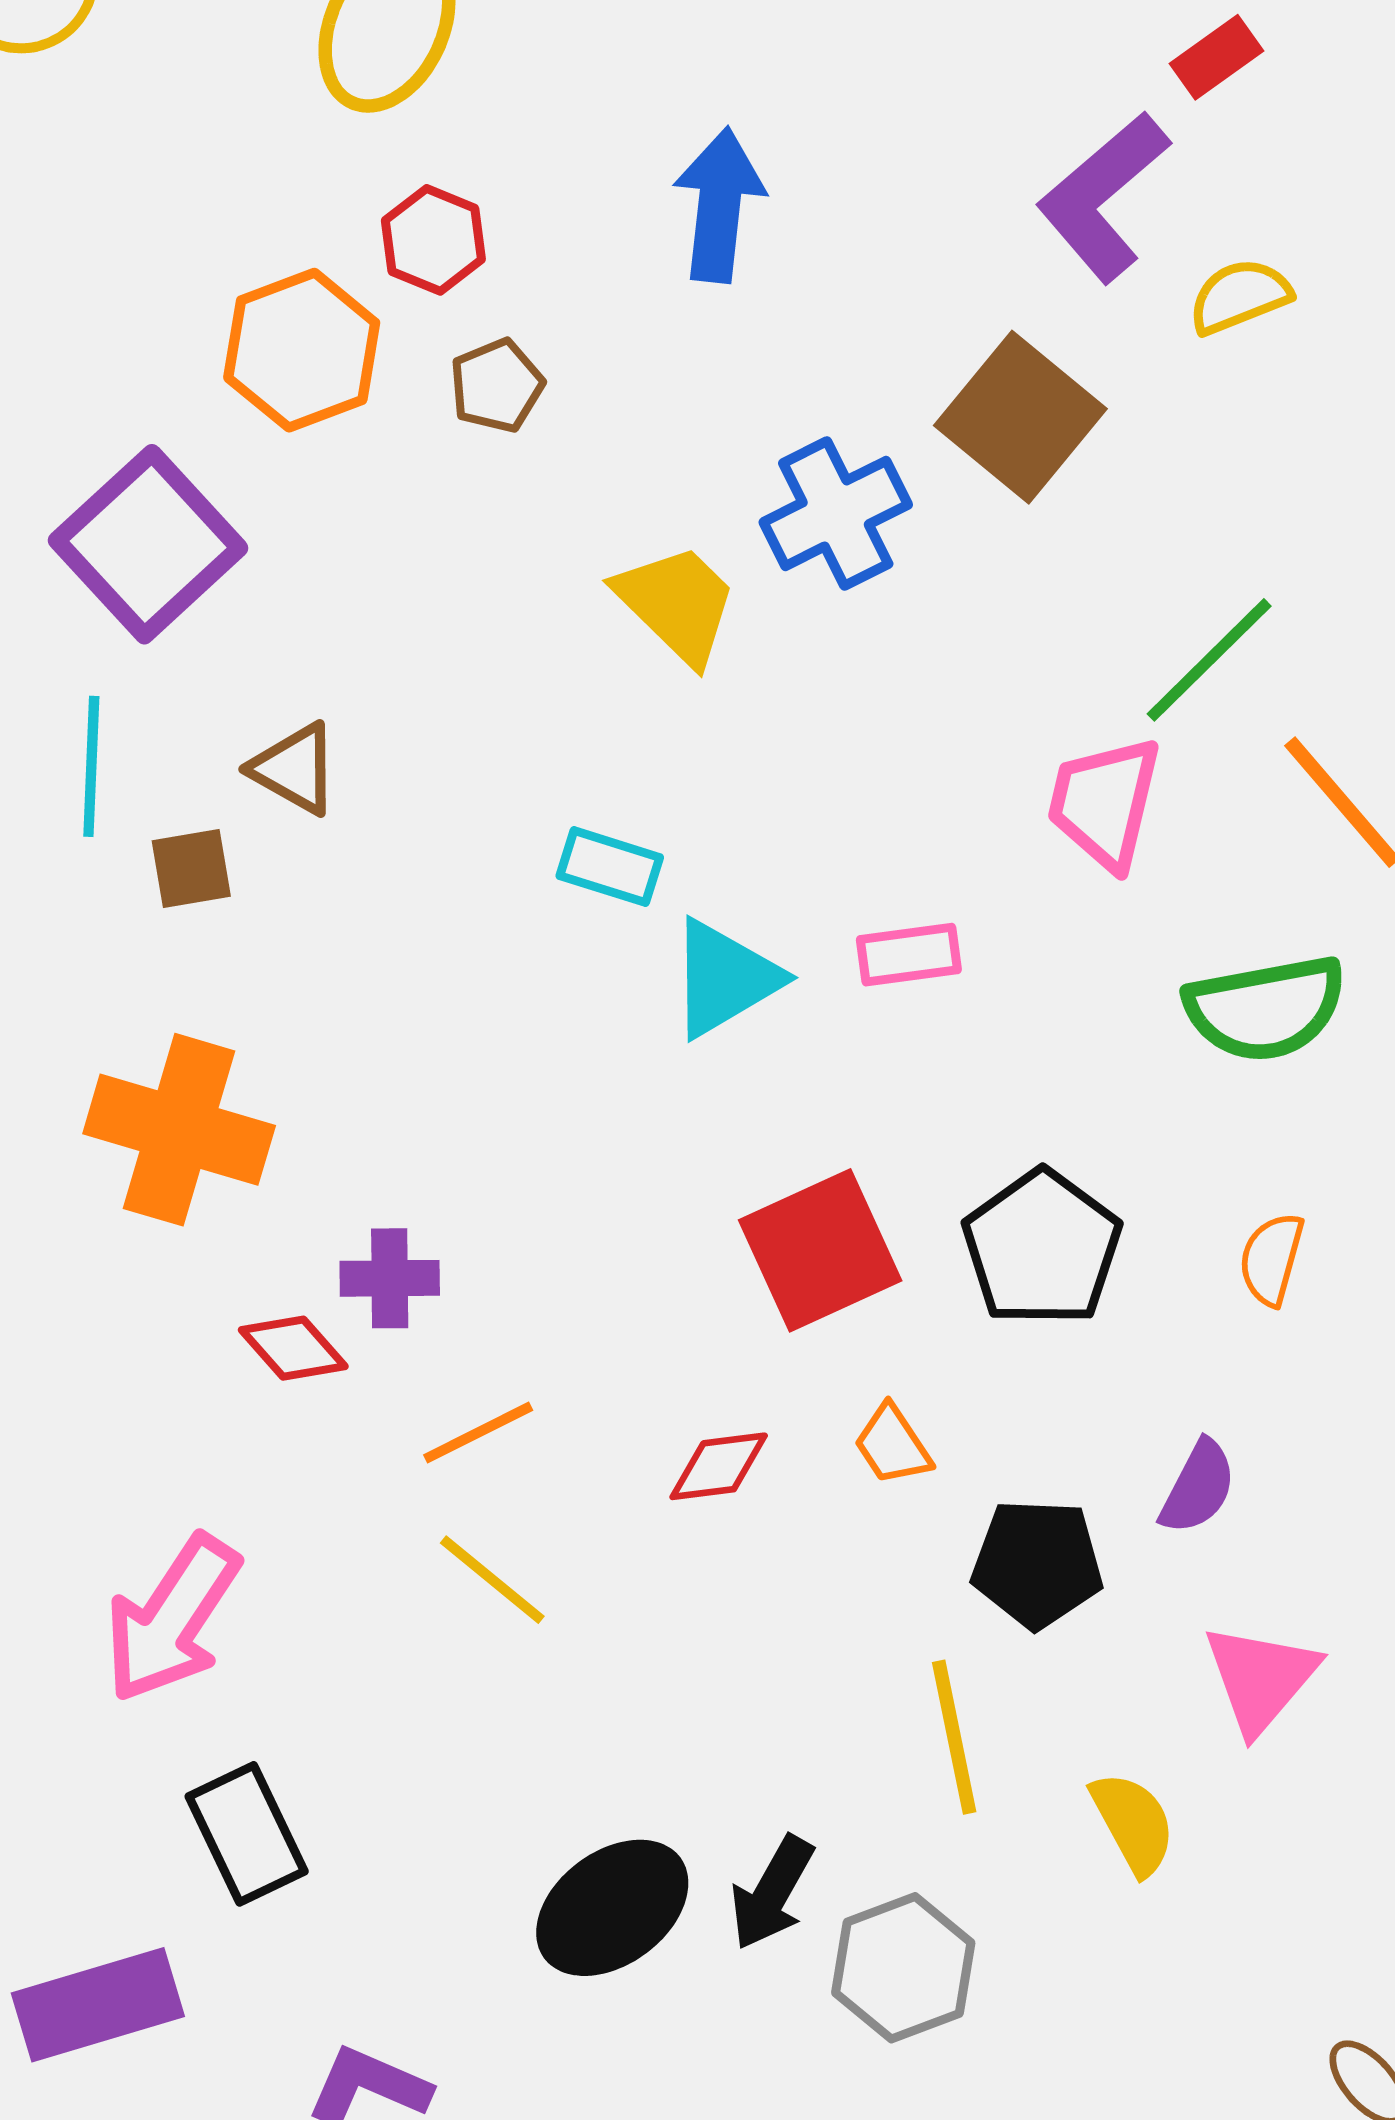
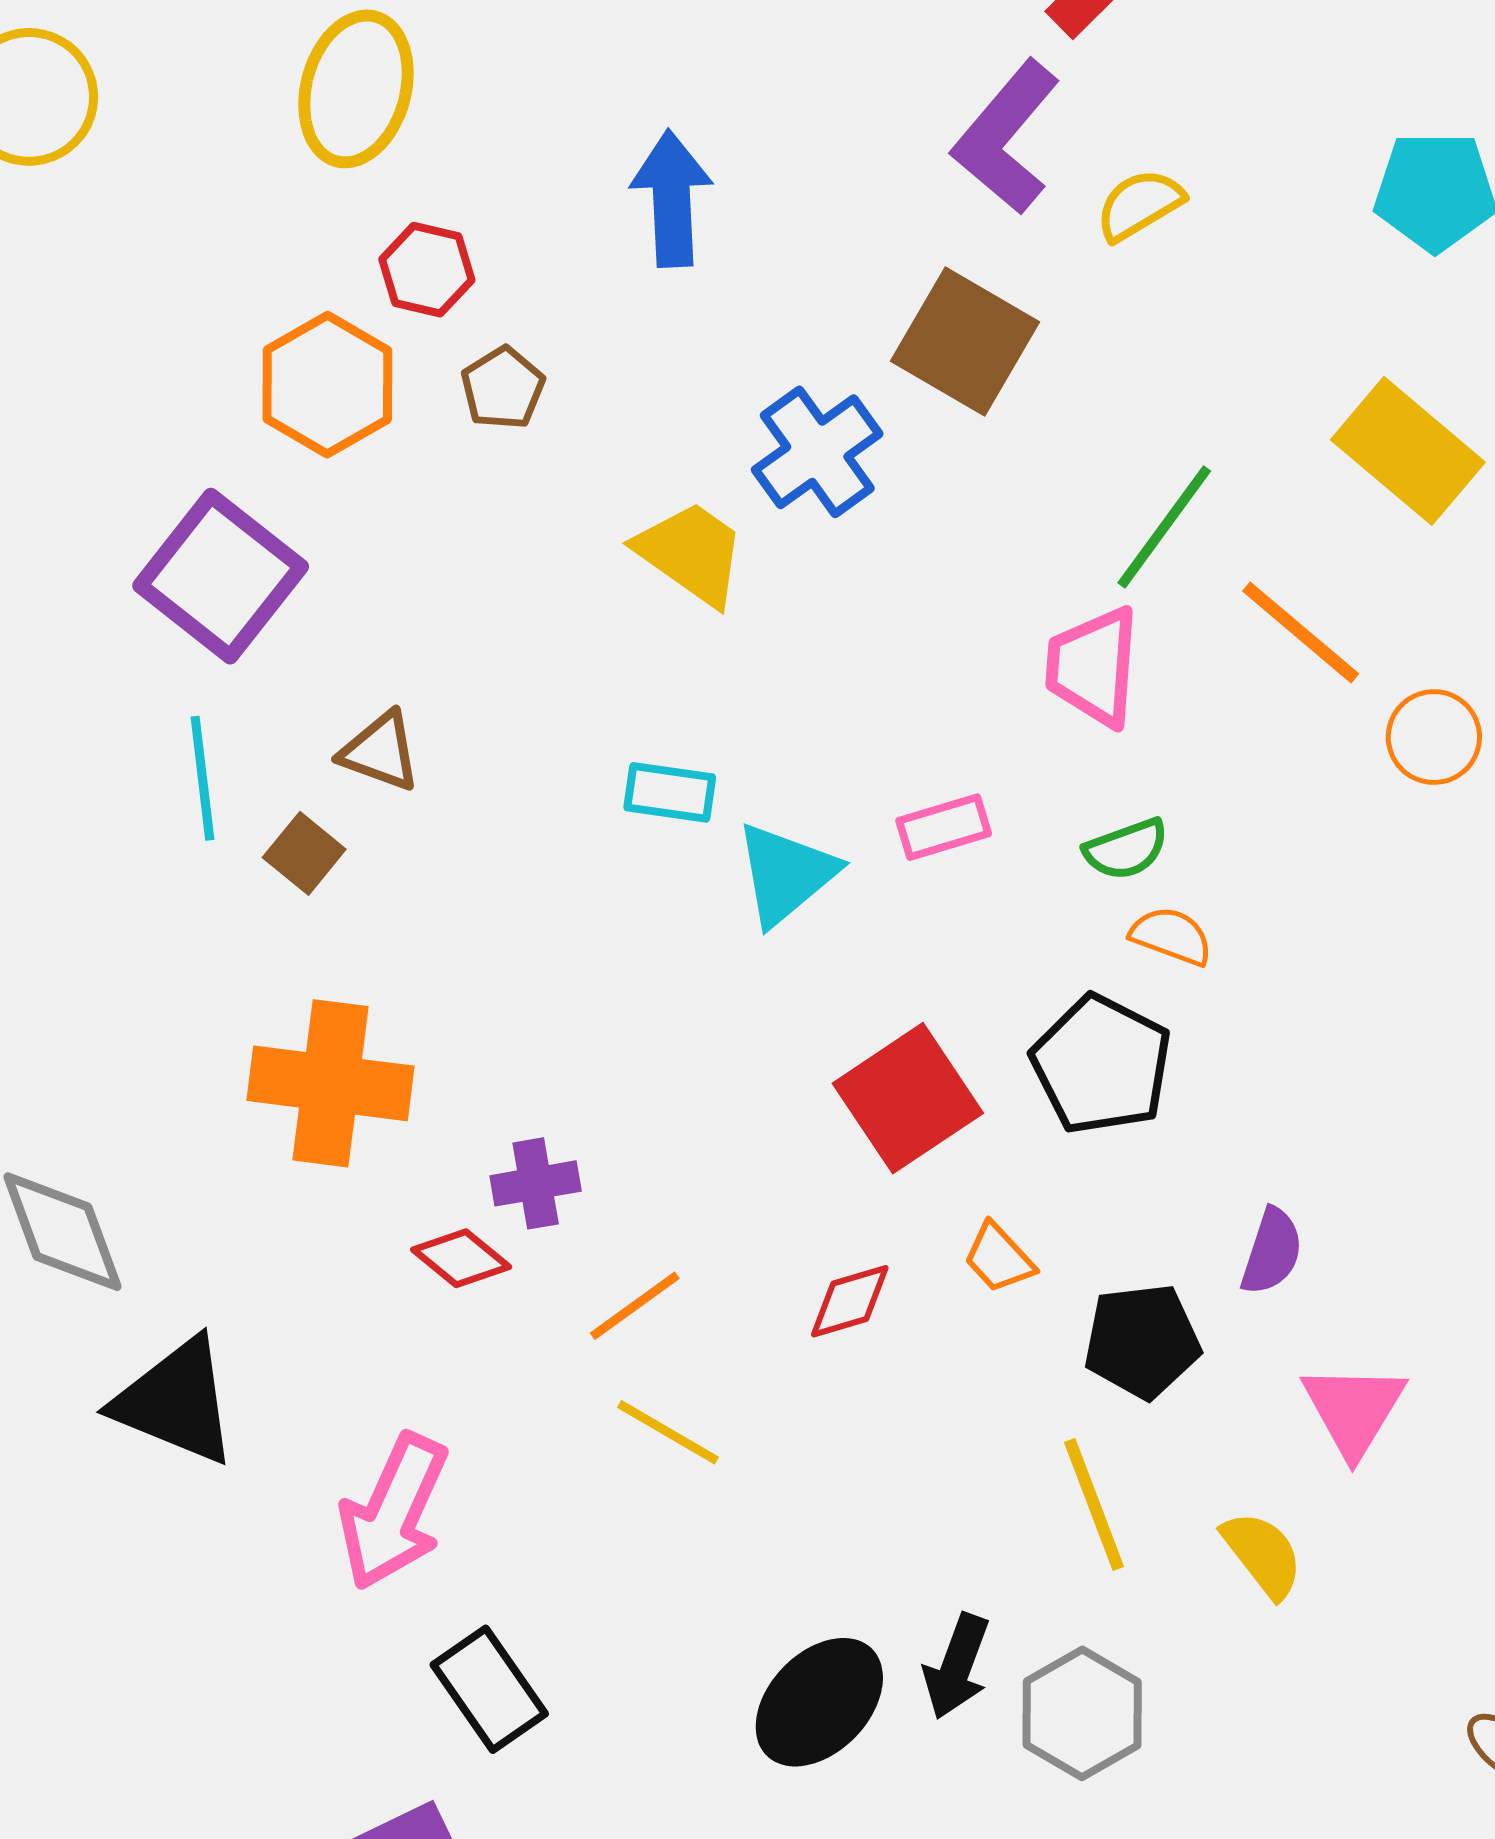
brown square: (191, 868) -> (304, 853), turned -32
green semicircle: (1265, 1008) -> (1126, 849), moved, size x0.6
orange semicircle: (1271, 1259) -> (1171, 936), moved, turned 104

